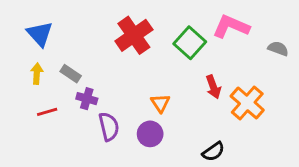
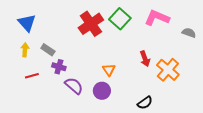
green square: (190, 43) -> (120, 19), moved
purple semicircle: (109, 127) -> (74, 86), turned -36

